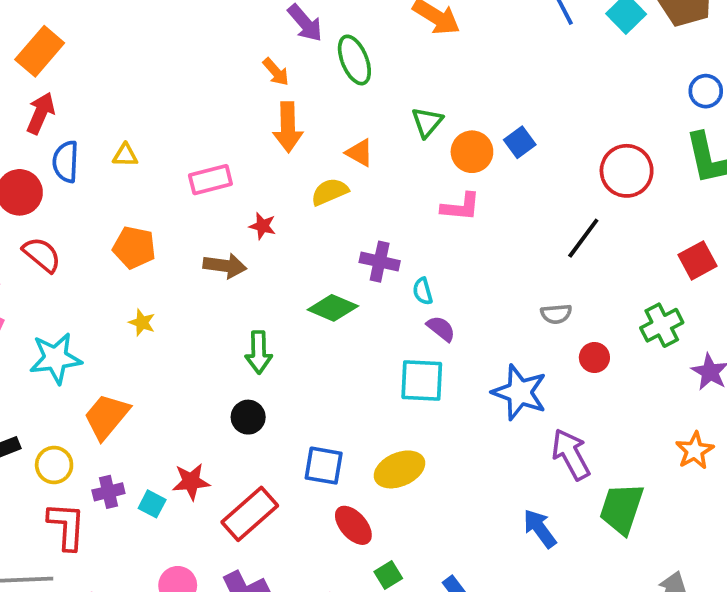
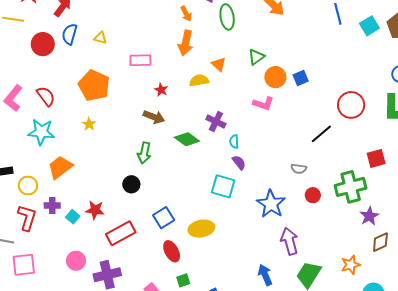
orange pentagon: (134, 248) -> (94, 85), size x1.4
red semicircle: (42, 255) -> (46, 96), moved
brown arrow: (225, 266) -> (154, 117), moved
green cross: (662, 325) -> (351, 187), size x1.4
orange star: (695, 451) -> (351, 265), moved
blue square: (324, 466) -> (164, 218), turned 35

